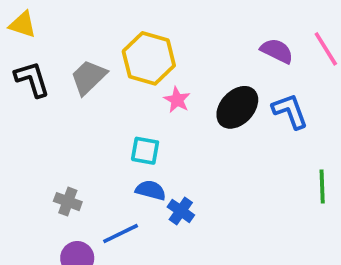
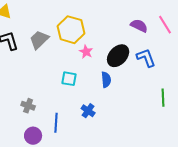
blue semicircle: (151, 190) -> (106, 80), moved, turned 70
blue line: (121, 234) -> (56, 123), turned -60

